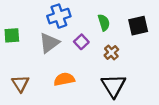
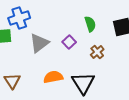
blue cross: (59, 16) -> (19, 18), moved
black triangle: (113, 86) -> (83, 83), moved

